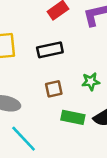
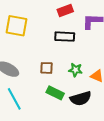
black rectangle: (50, 50) -> (65, 37), moved

